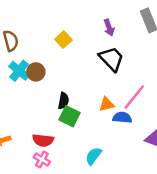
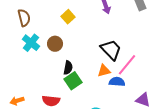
black trapezoid: (111, 59) -> (111, 50), moved
brown circle: (36, 72) -> (55, 44), moved
green square: (69, 116) -> (73, 81), turned 30

